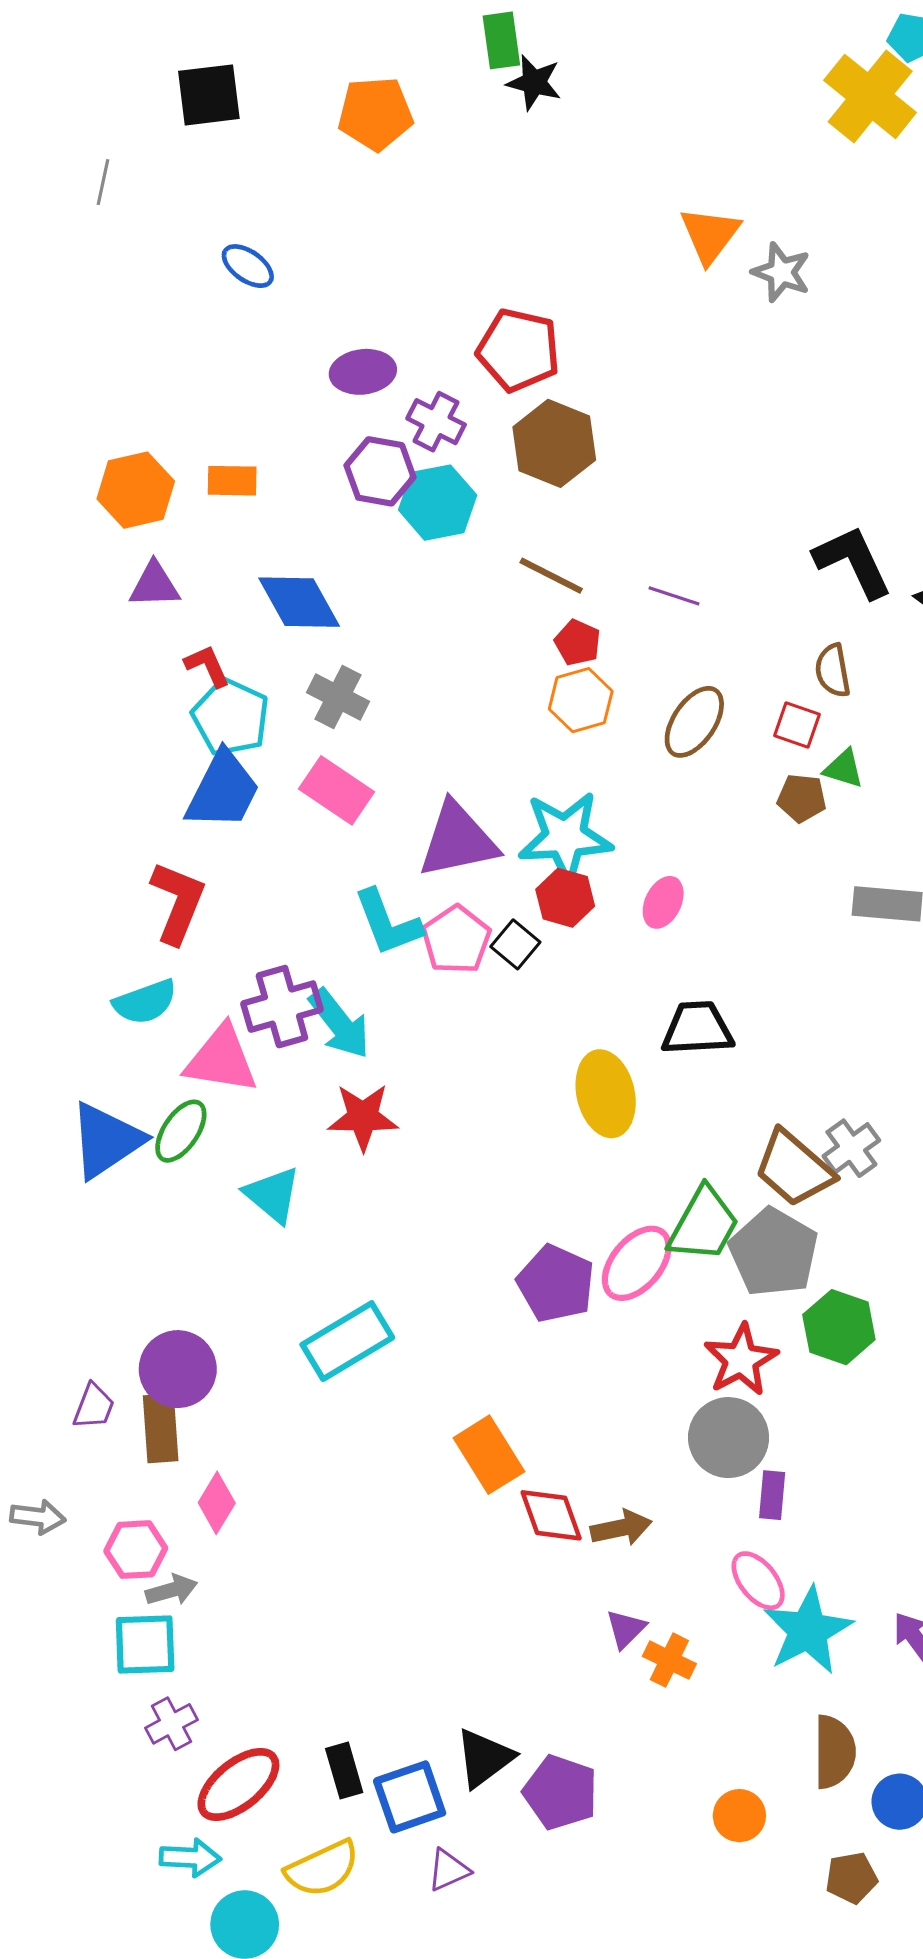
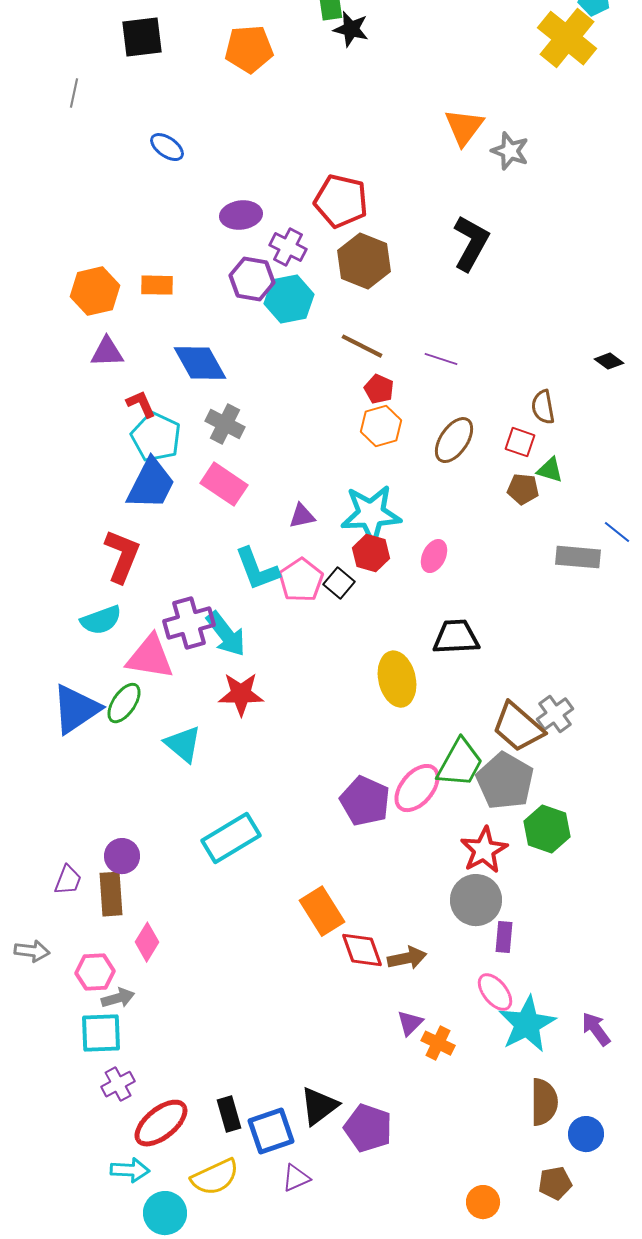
black L-shape: (853, 562) -> (471, 243), moved, turned 54
purple triangle: (458, 840) -> (302, 516), size x0.5
purple circle: (178, 1369) -> (122, 856), size x0.7
orange circle: (739, 1816) -> (483, 1202), moved

